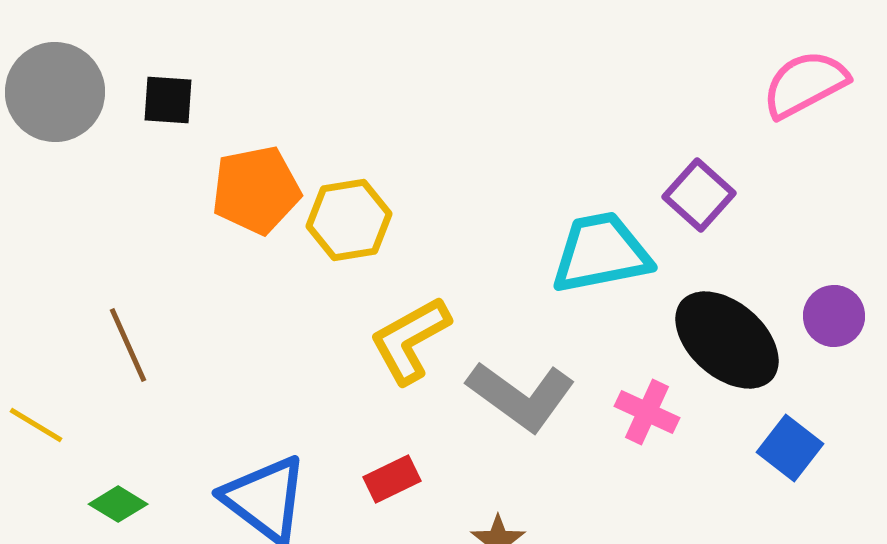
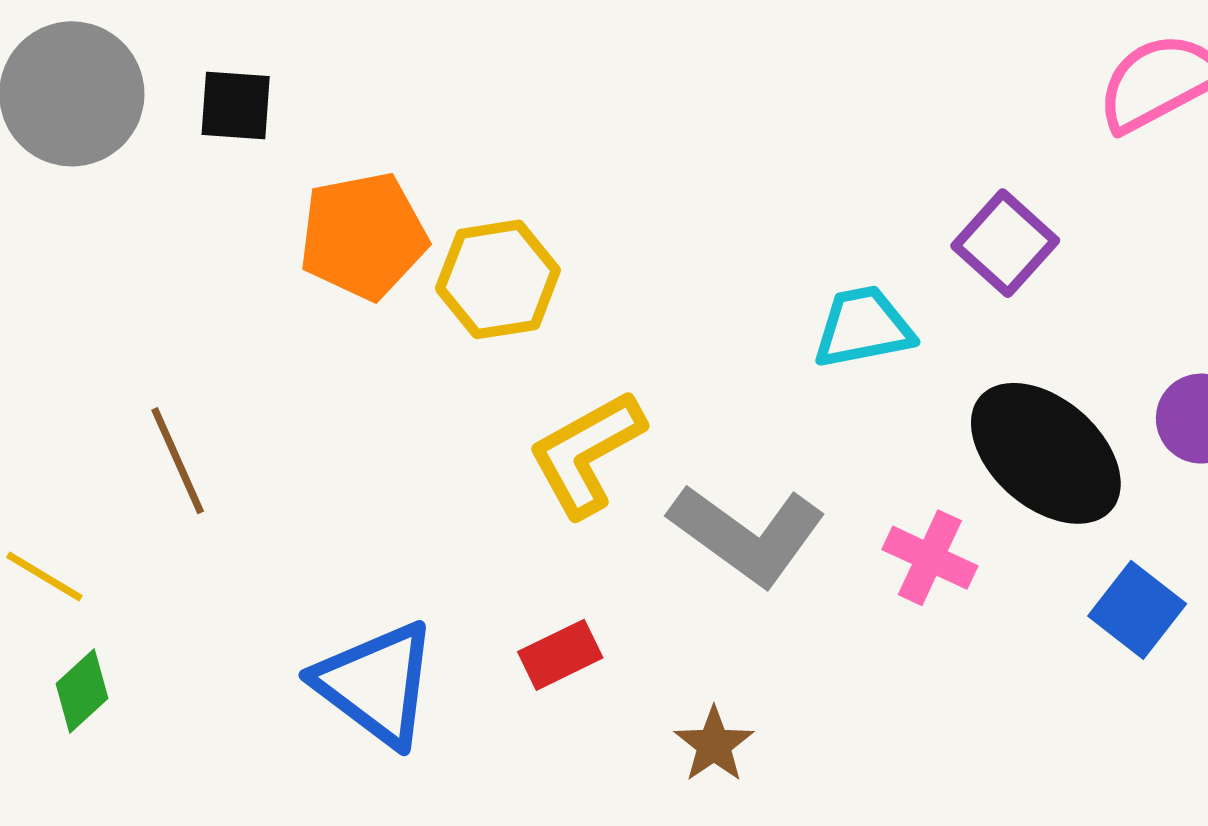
cyan trapezoid: (601, 253) -> (863, 327), size x0.7
green diamond: (118, 504) -> (82, 691), moved, turned -74

